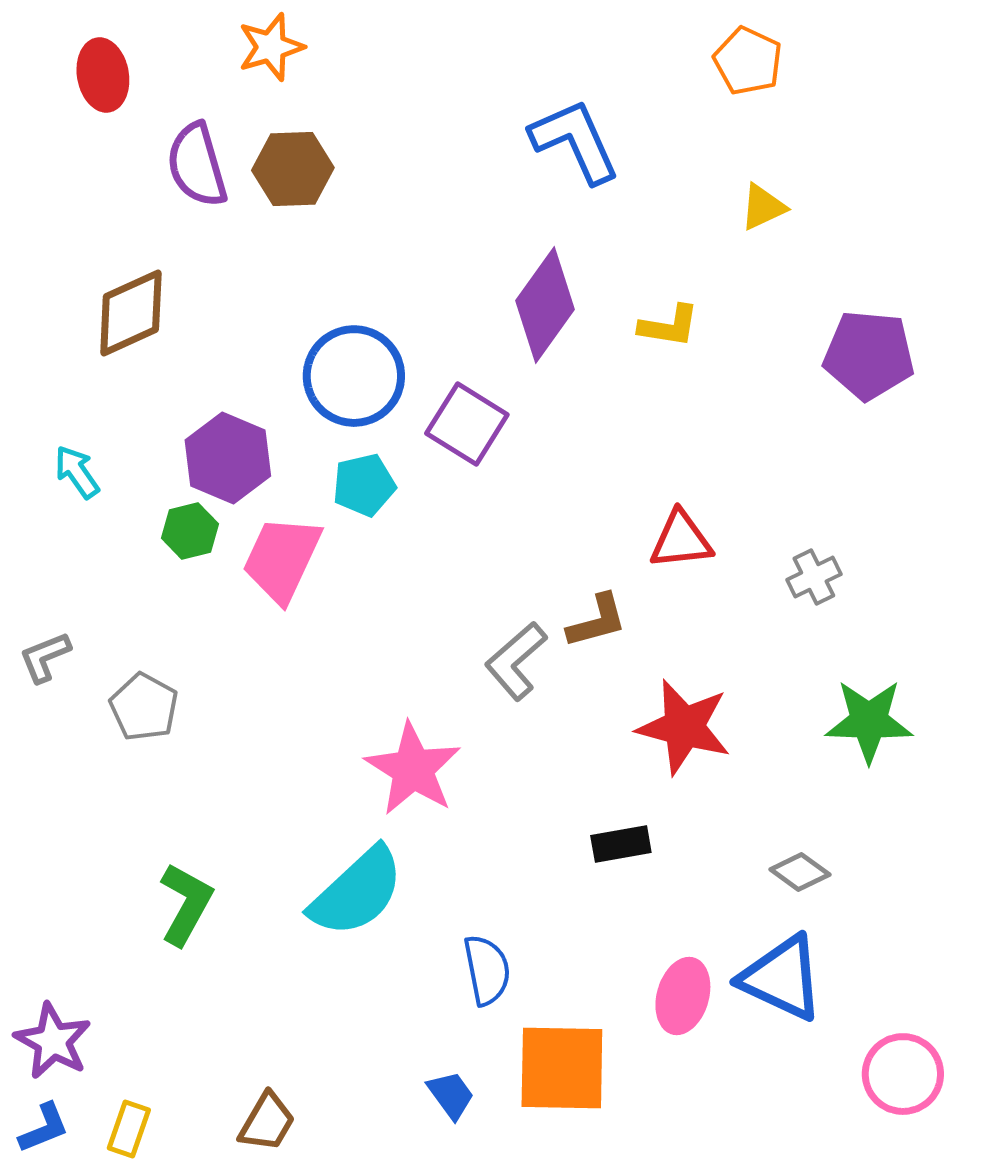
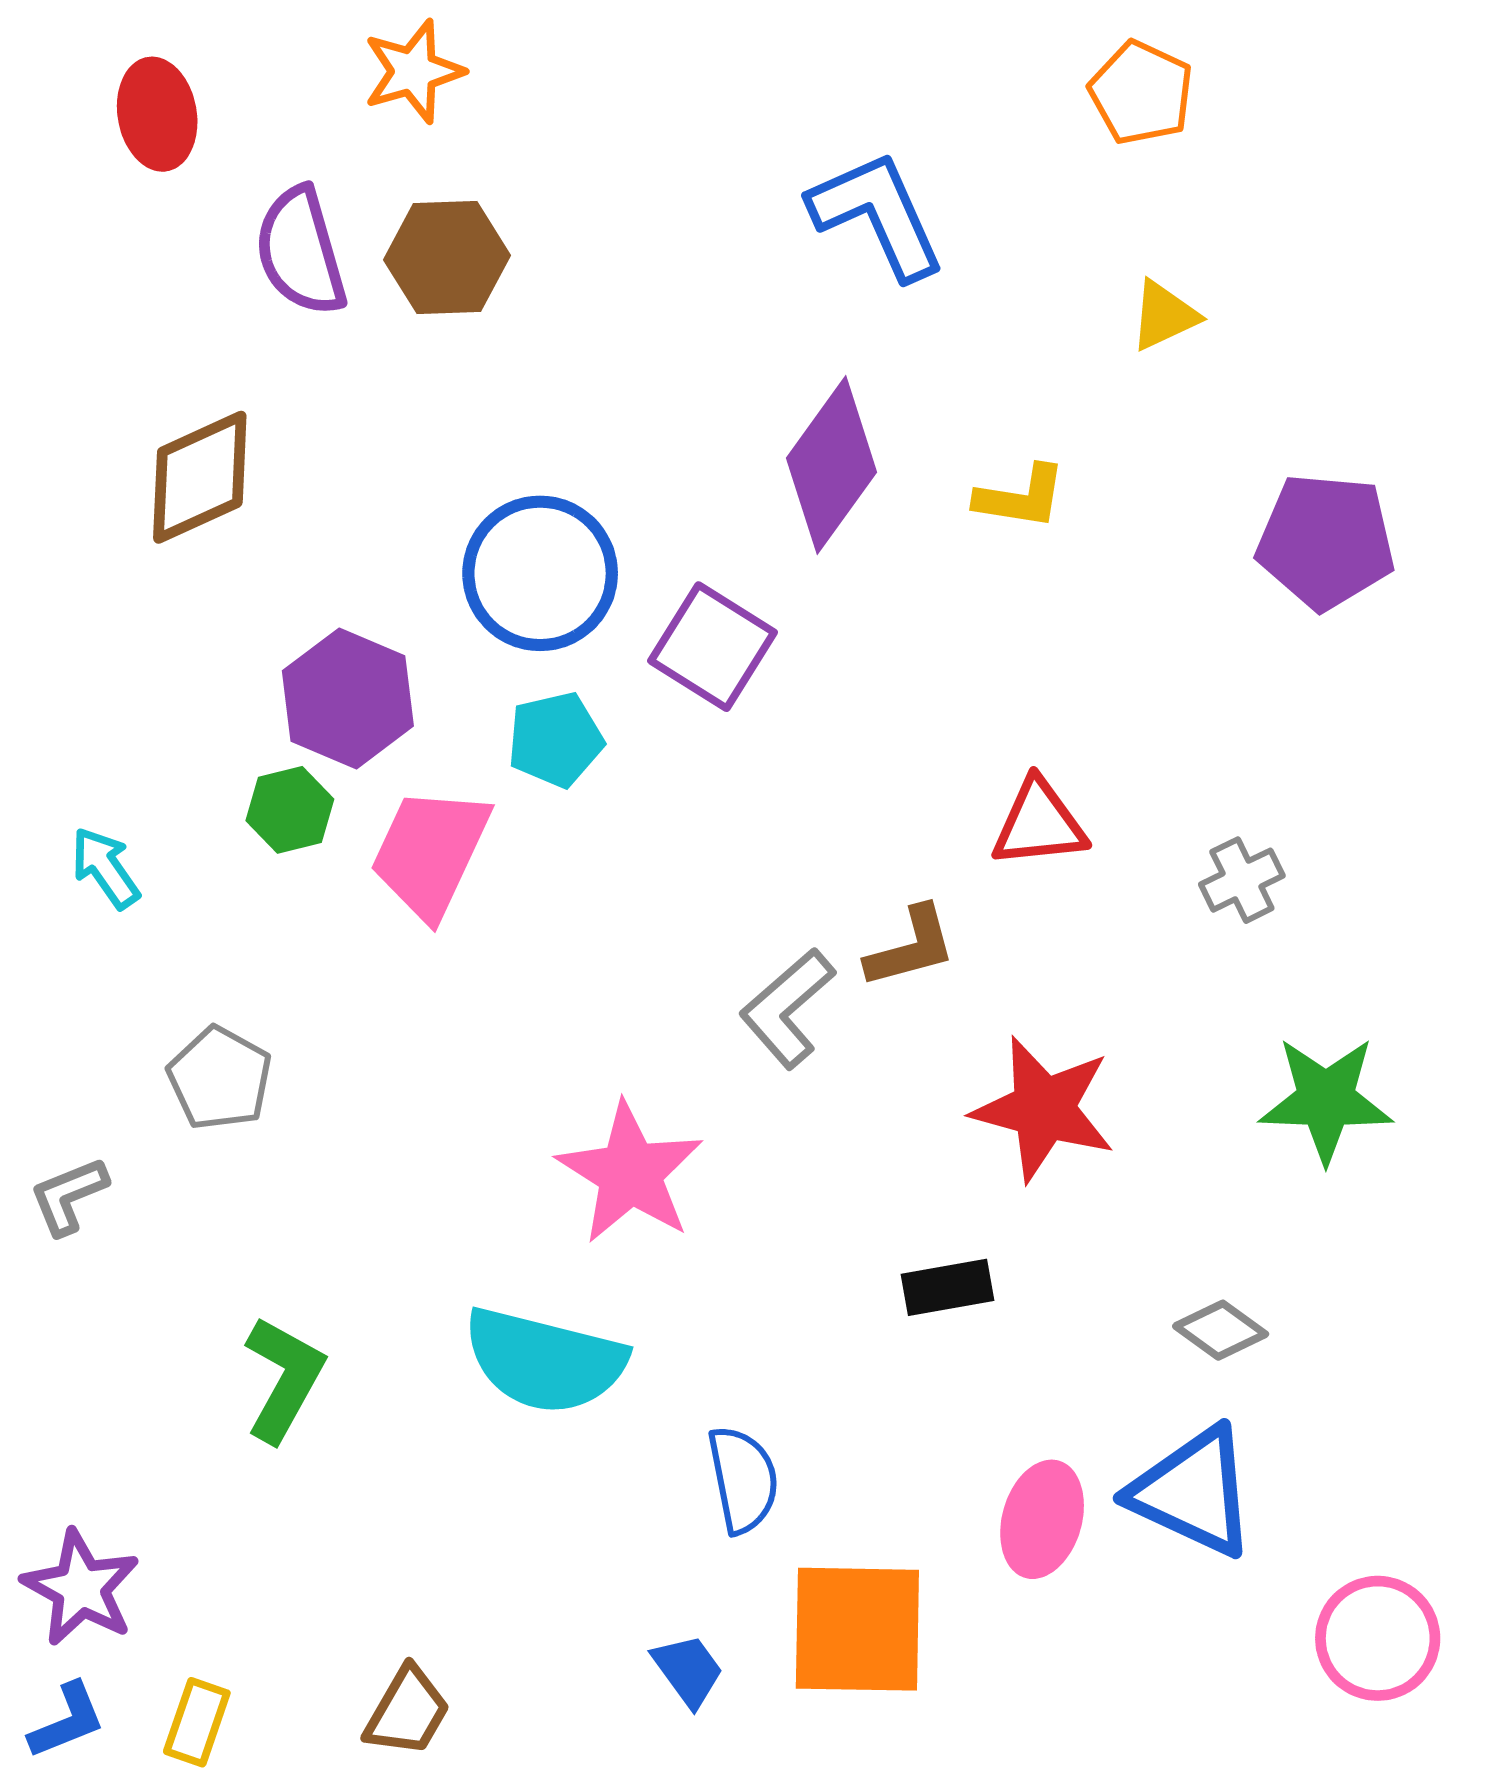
cyan arrow: (77, 472) -> (105, 868), moved
gray L-shape: (45, 657) -> (69, 1196), moved
cyan semicircle: (357, 892) -> (545, 1361), turned 57

